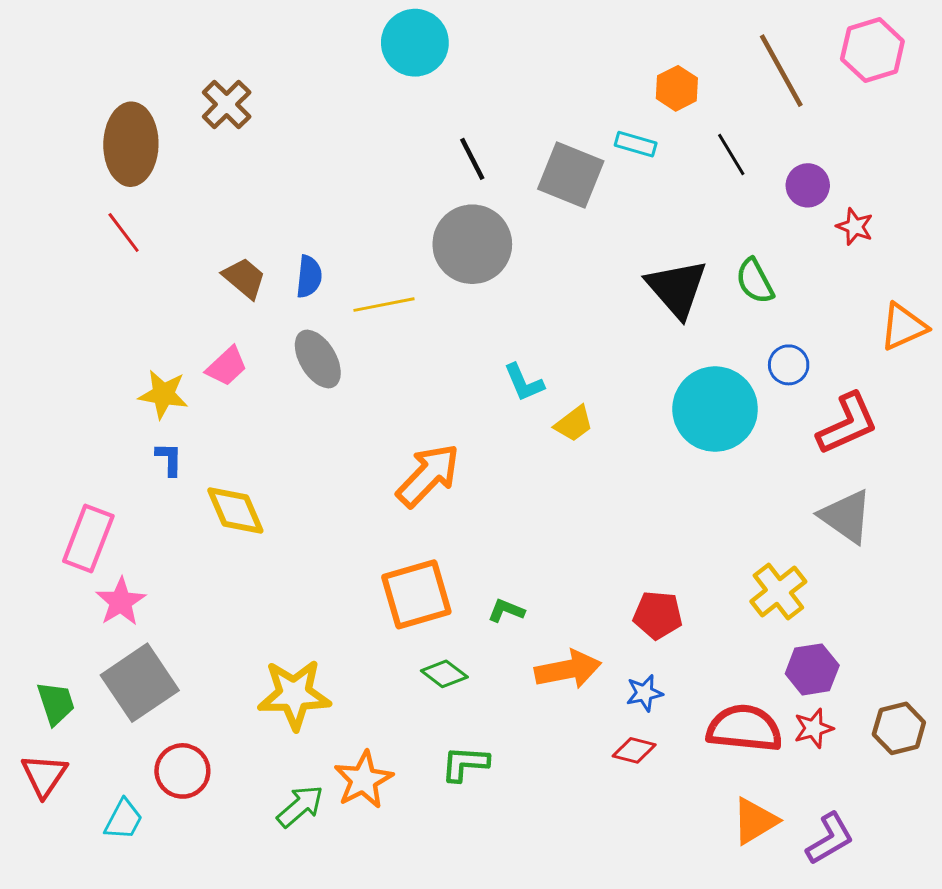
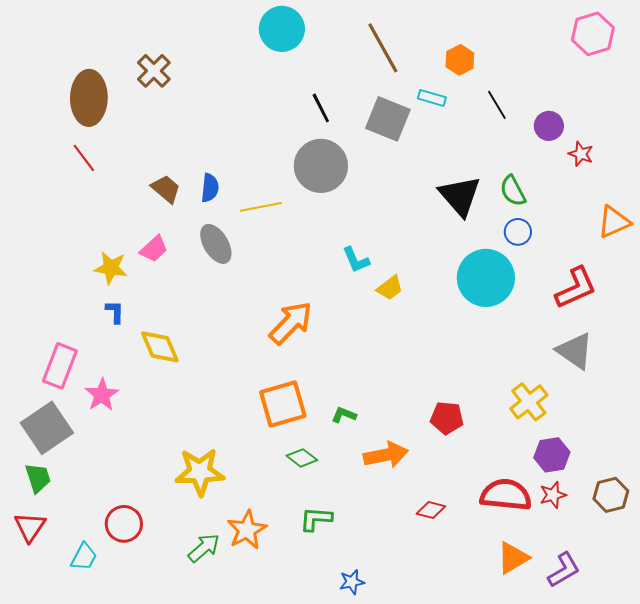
brown line: (781, 71) -> (383, 48), moved
blue circle: (789, 365) -> (518, 232), moved
pink star: (121, 602) -> (102, 395), moved
gray square: (140, 683) -> (47, 428), moved
blue star: (644, 693) -> (352, 582), moved

